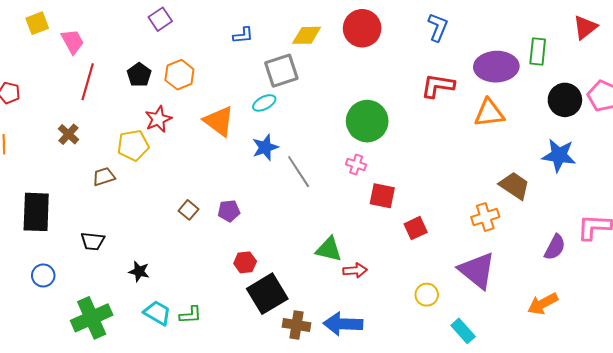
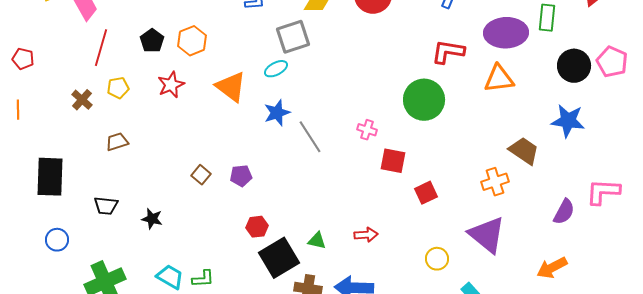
green circle: (367, 121) -> (424, 100), moved
yellow pentagon: (133, 145) -> (118, 88), moved, size x0.7
green triangle: (329, 249) -> (317, 241), moved, size x0.7
black star: (139, 271) -> (152, 219), moved

